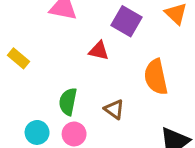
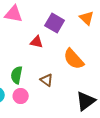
orange semicircle: (156, 77) -> (74, 59), turned -30

